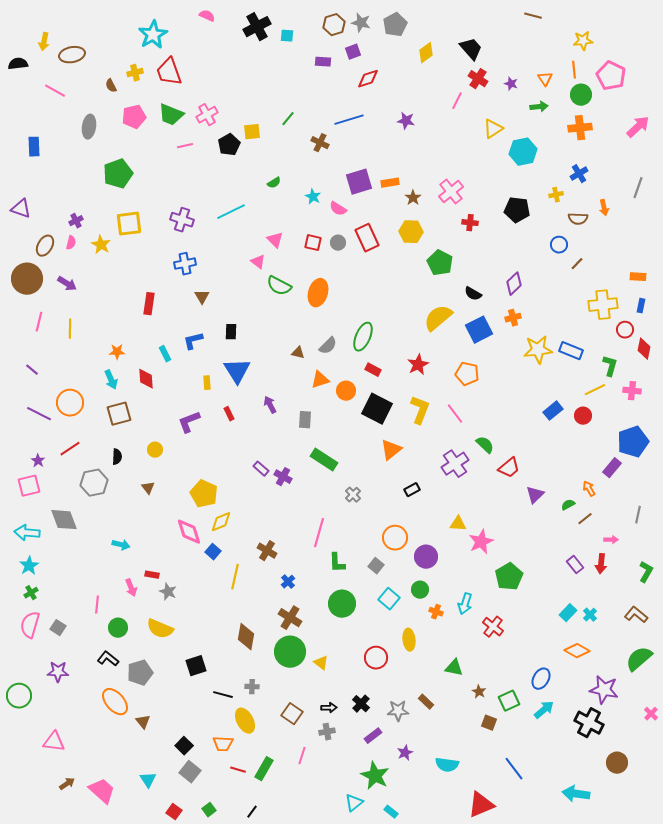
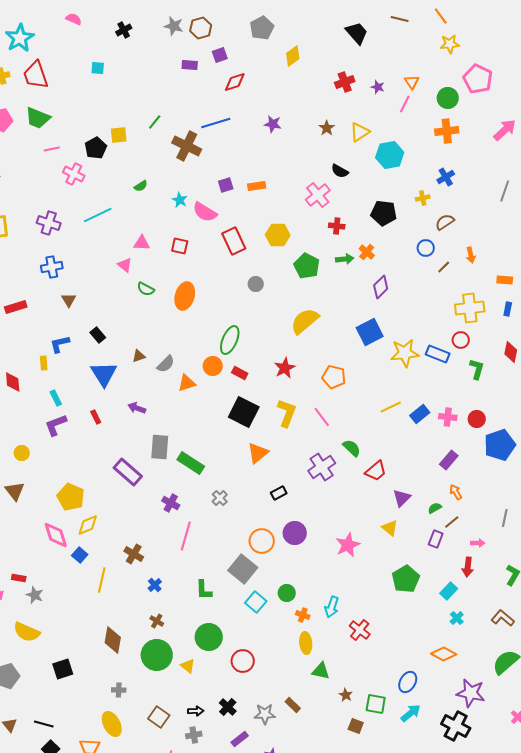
gray star: (361, 23) -> (174, 26), moved
black cross: (257, 27) -> (124, 30), size x0.6
cyan square: (287, 36) -> (98, 68), moved
black trapezoid: (471, 49) -> (357, 33), moved
orange line: (574, 70) -> (441, 16), moved, turned -30
red cross: (478, 79) -> (345, 82), turned 36
pink line: (457, 101) -> (405, 104), moved
green arrow: (539, 107) -> (345, 259), moved
pink cross: (207, 115) -> (74, 174), moved, turned -35
brown cross: (320, 143) -> (187, 146), size x1.6
purple square: (359, 182) -> (226, 185), size x0.6
brown star: (413, 198) -> (327, 128), moved
orange arrow: (604, 208) -> (471, 255), moved
pink semicircle: (338, 209) -> (205, 212), size x1.4
brown semicircle: (578, 219) -> (445, 222), turned 144
pink triangle: (275, 240) -> (142, 243), turned -42
gray circle: (338, 243) -> (256, 284), moved
green semicircle: (279, 286) -> (146, 289), size x0.7
black semicircle: (473, 294) -> (340, 171), moved
red rectangle: (149, 304) -> (16, 307), turned 65
orange cross: (513, 318) -> (367, 252), moved, turned -35
blue square: (479, 330) -> (370, 332), moved
red circle: (625, 330) -> (461, 340), moved
black rectangle: (231, 332) -> (98, 335), turned -42
gray semicircle: (328, 346) -> (166, 364), moved
brown triangle: (298, 353) -> (139, 356), moved, turned -32
cyan rectangle: (165, 354) -> (56, 398), moved
yellow rectangle: (207, 383) -> (44, 363), moved
yellow line: (595, 390) -> (391, 407), moved
orange circle: (346, 391) -> (213, 366), moved
pink cross: (632, 391) -> (448, 417), moved
purple arrow: (270, 405) -> (137, 408), turned -42
red circle: (583, 416) -> (477, 419), moved
gray rectangle: (305, 420) -> (160, 447), moved, size x1.4
purple rectangle: (612, 468) -> (449, 460), moved
purple rectangle: (261, 469) -> (128, 472), size x1.8
purple cross: (283, 477) -> (171, 503), moved
brown triangle: (148, 488) -> (15, 491), size x1.5
yellow triangle: (458, 524) -> (390, 528), moved, turned 36
purple circle: (426, 557) -> (295, 533), moved
green L-shape: (337, 563) -> (204, 590), moved
purple rectangle: (575, 565) -> (436, 539), moved, turned 60
gray square: (376, 566) -> (243, 569), size x1.8
green pentagon: (509, 577) -> (406, 579), moved
green circle: (342, 604) -> (209, 637), moved
cyan rectangle: (568, 613) -> (449, 591), moved
brown cross: (290, 618) -> (157, 621), size x0.6
yellow ellipse: (409, 640) -> (306, 643), moved
black line: (223, 695) -> (44, 724), moved
green square: (509, 701) -> (376, 704), turned 35

